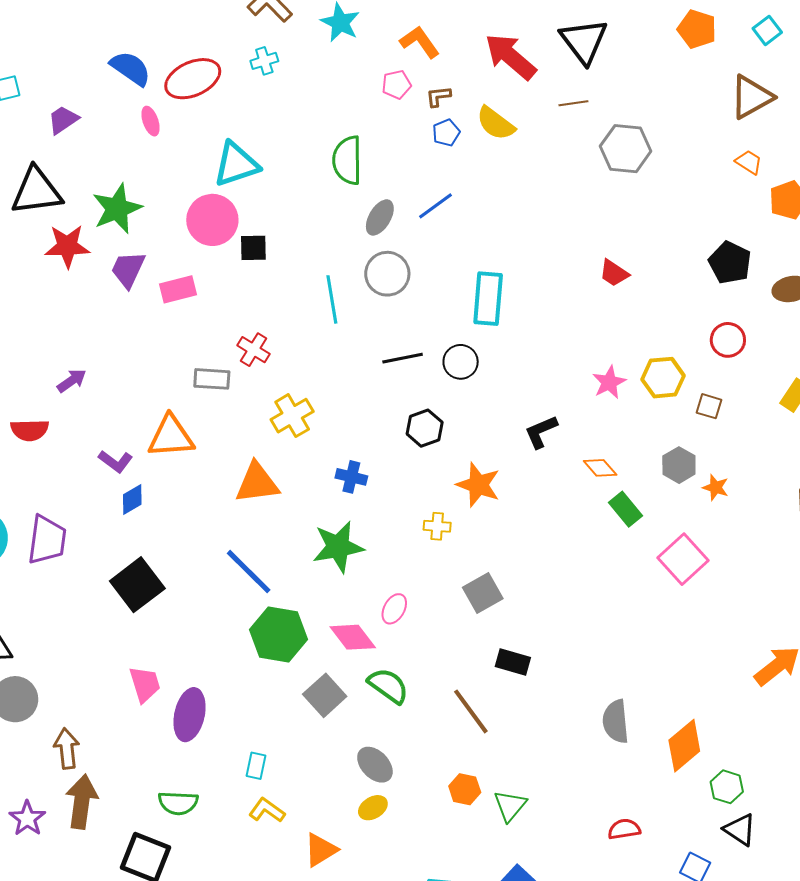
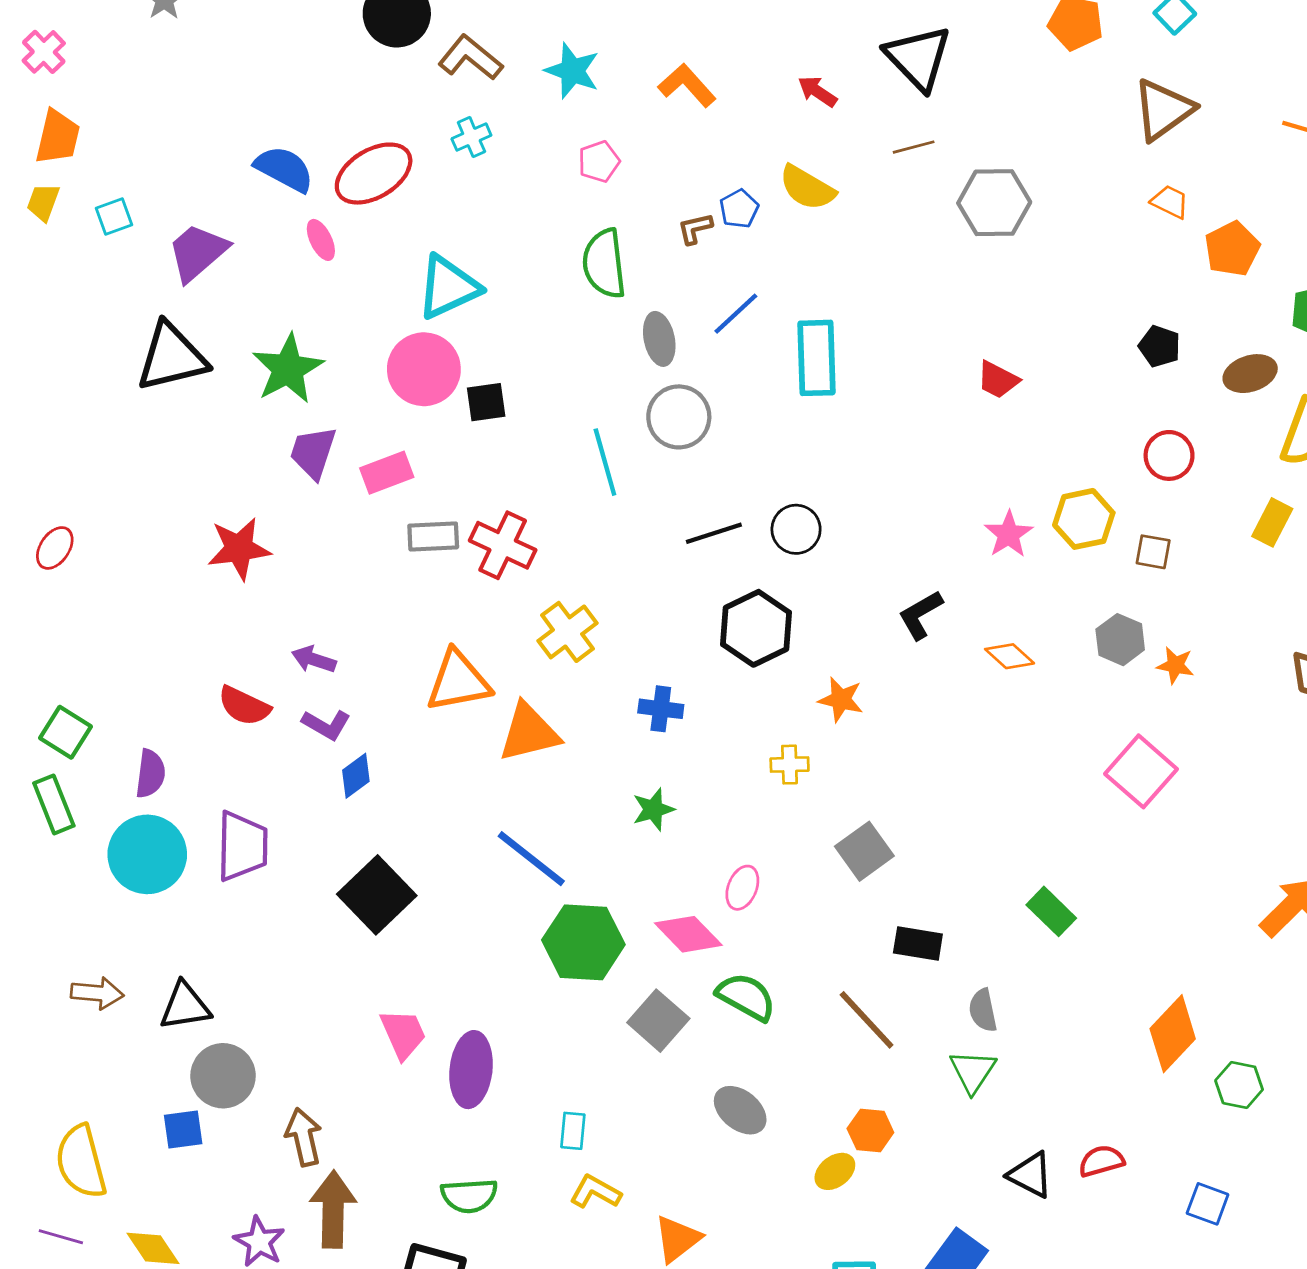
red arrow: (510, 57) -> (817, 91), size x0.5
pink pentagon: (396, 84) -> (599, 162), moved
brown L-shape: (438, 96) -> (695, 228), moved
purple trapezoid: (63, 120) -> (198, 252), size x1.4
gray ellipse: (380, 217) -> (659, 339), turned -36
red star: (67, 246) -> (239, 549), moved
black pentagon: (730, 263) -> (1159, 346), size x0.7
cyan rectangle: (488, 299) -> (816, 358), moved
red cross: (254, 350) -> (503, 545), size x1.4
gray rectangle: (212, 379) -> (433, 537), moved
purple arrow: (72, 381) -> (314, 659), moved, turned -120
black hexagon: (425, 428) -> (756, 628), size x1.4
red semicircle: (30, 430) -> (244, 706), moved, turned 33
orange triangle: (171, 437) -> (458, 681), moved
orange star: (478, 485) -> (841, 700), size x0.7
green rectangle: (625, 509) -> (1051, 911), moved
green star: (338, 547) -> (653, 809), size x0.6
gray semicircle: (616, 721) -> (983, 1010), moved, size x0.7
green triangle: (510, 806) -> (973, 1071), moved
yellow ellipse: (373, 808) -> (835, 1171), moved
black triangle: (740, 830) -> (1030, 1175), moved

